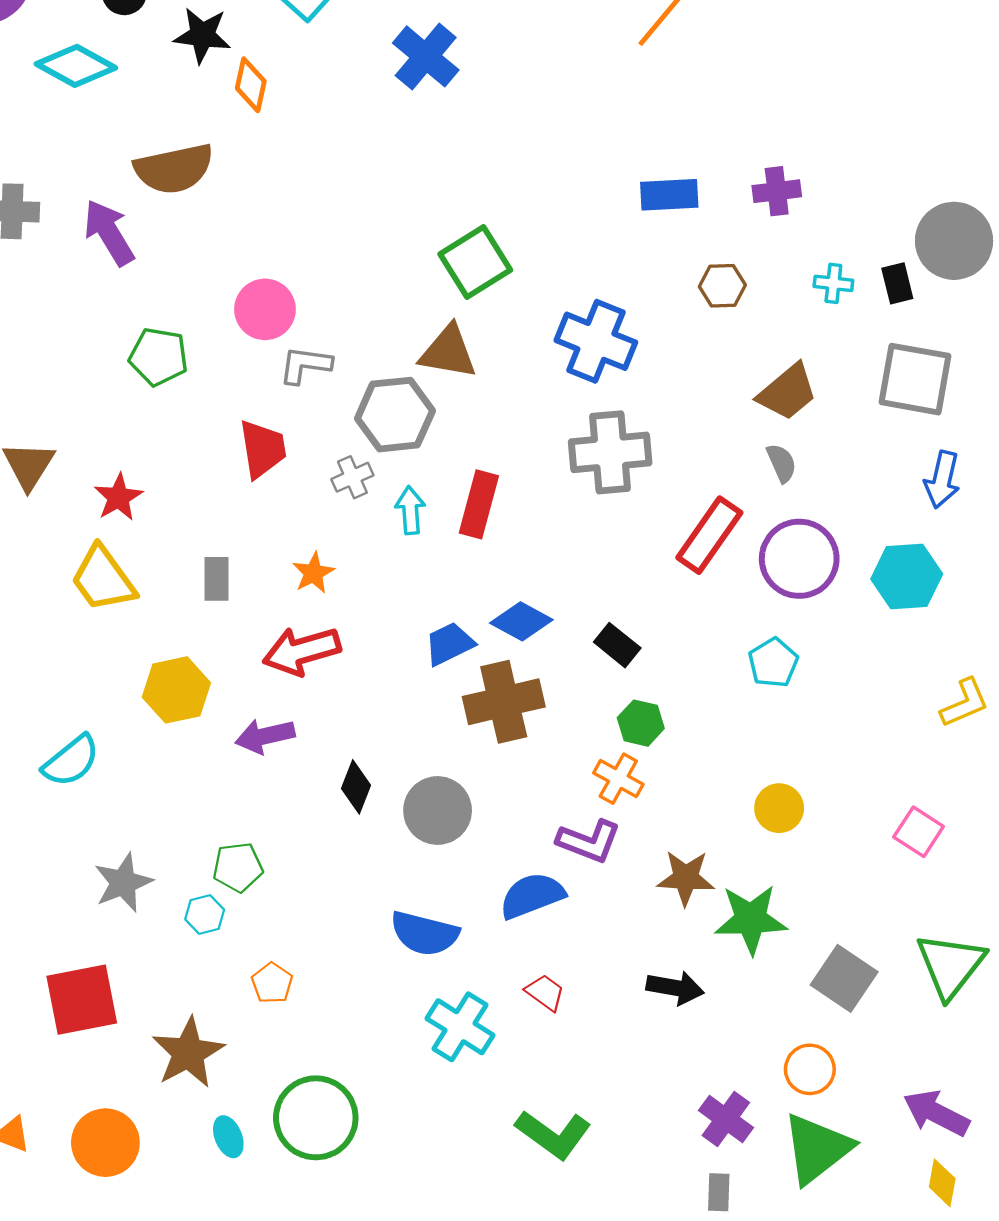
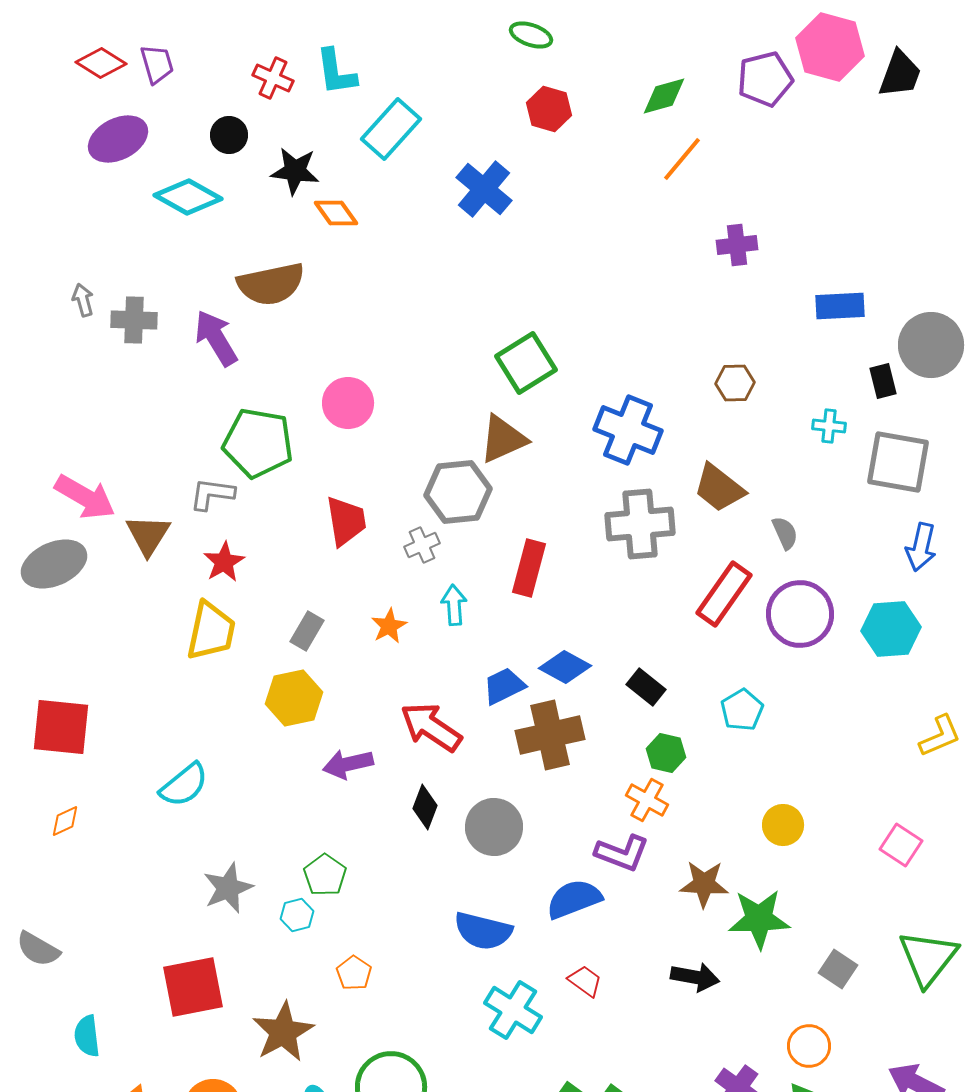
orange diamond: (251, 85) -> (336, 213), turned -48
purple cross: (777, 191) -> (737, 245), moved
blue rectangle: (669, 195) -> (840, 306), moved
cyan cross: (833, 283) -> (829, 426), moved
brown triangle: (448, 352) -> (503, 439), turned -34
green pentagon: (159, 357) -> (258, 443), size x1.4
gray L-shape: (305, 365) -> (212, 494), moved
brown trapezoid: (787, 392) -> (719, 488), moved, turned 78
cyan arrow: (410, 510) -> (454, 605), moved
yellow trapezoid: (103, 579) -> (211, 631), turned -132
gray rectangle: (217, 579) -> (307, 631), turned 30
red arrow: (302, 651) -> (431, 727), moved, turned 50
cyan pentagon: (773, 663) -> (742, 710), moved
yellow hexagon: (176, 690) -> (294, 698), moved
green pentagon: (238, 867) -> (325, 875), turned -30
gray square: (844, 978) -> (838, 969), size x0.7

